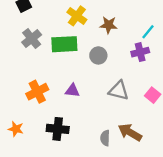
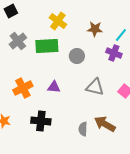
brown star: (109, 25) -> (95, 29), moved
purple cross: (140, 52) -> (114, 53), turned 35

